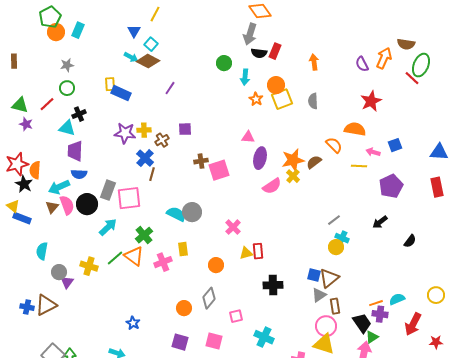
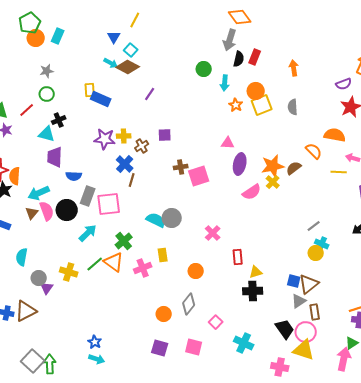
black semicircle: (259, 53) -> (239, 59), turned -84
purple semicircle: (362, 64) -> (344, 84), moved, turned -84
blue semicircle: (79, 174) -> (74, 176), moved
yellow triangle: (246, 253) -> (256, 272), moved
pink square: (236, 316) -> (216, 322), turned -32
blue star: (133, 323) -> (95, 342), moved
black trapezoid: (362, 323) -> (285, 329), moved

